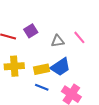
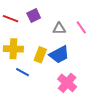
yellow rectangle: (42, 69) -> (40, 55), turned -63
blue line: (42, 87) -> (23, 72), moved

